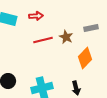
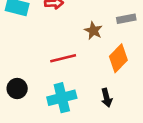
red line: (43, 40) -> (63, 58), moved

